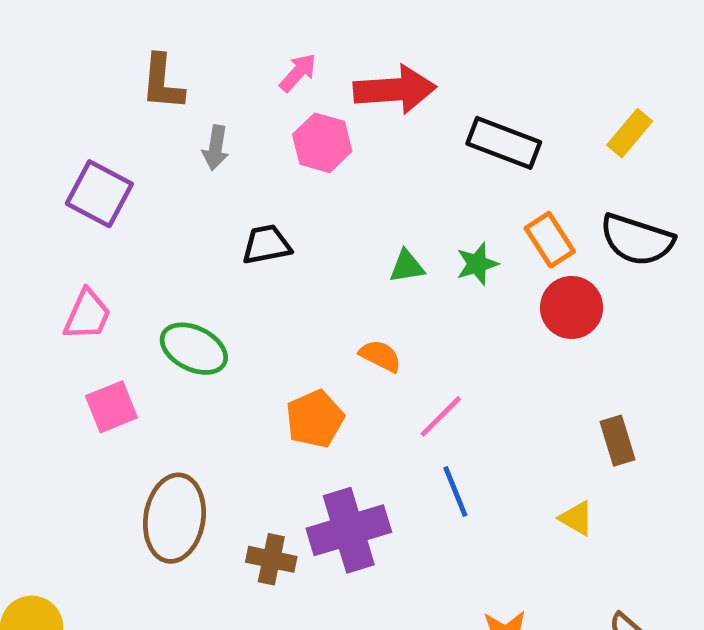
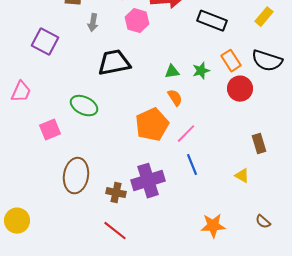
black trapezoid: (266, 245) -> (114, 63), size x1.6
pink trapezoid: (87, 315) -> (21, 92), moved
orange semicircle: (380, 356) -> (175, 98), moved, turned 30
orange pentagon: (315, 419) -> (152, 125), moved, size x1.4

